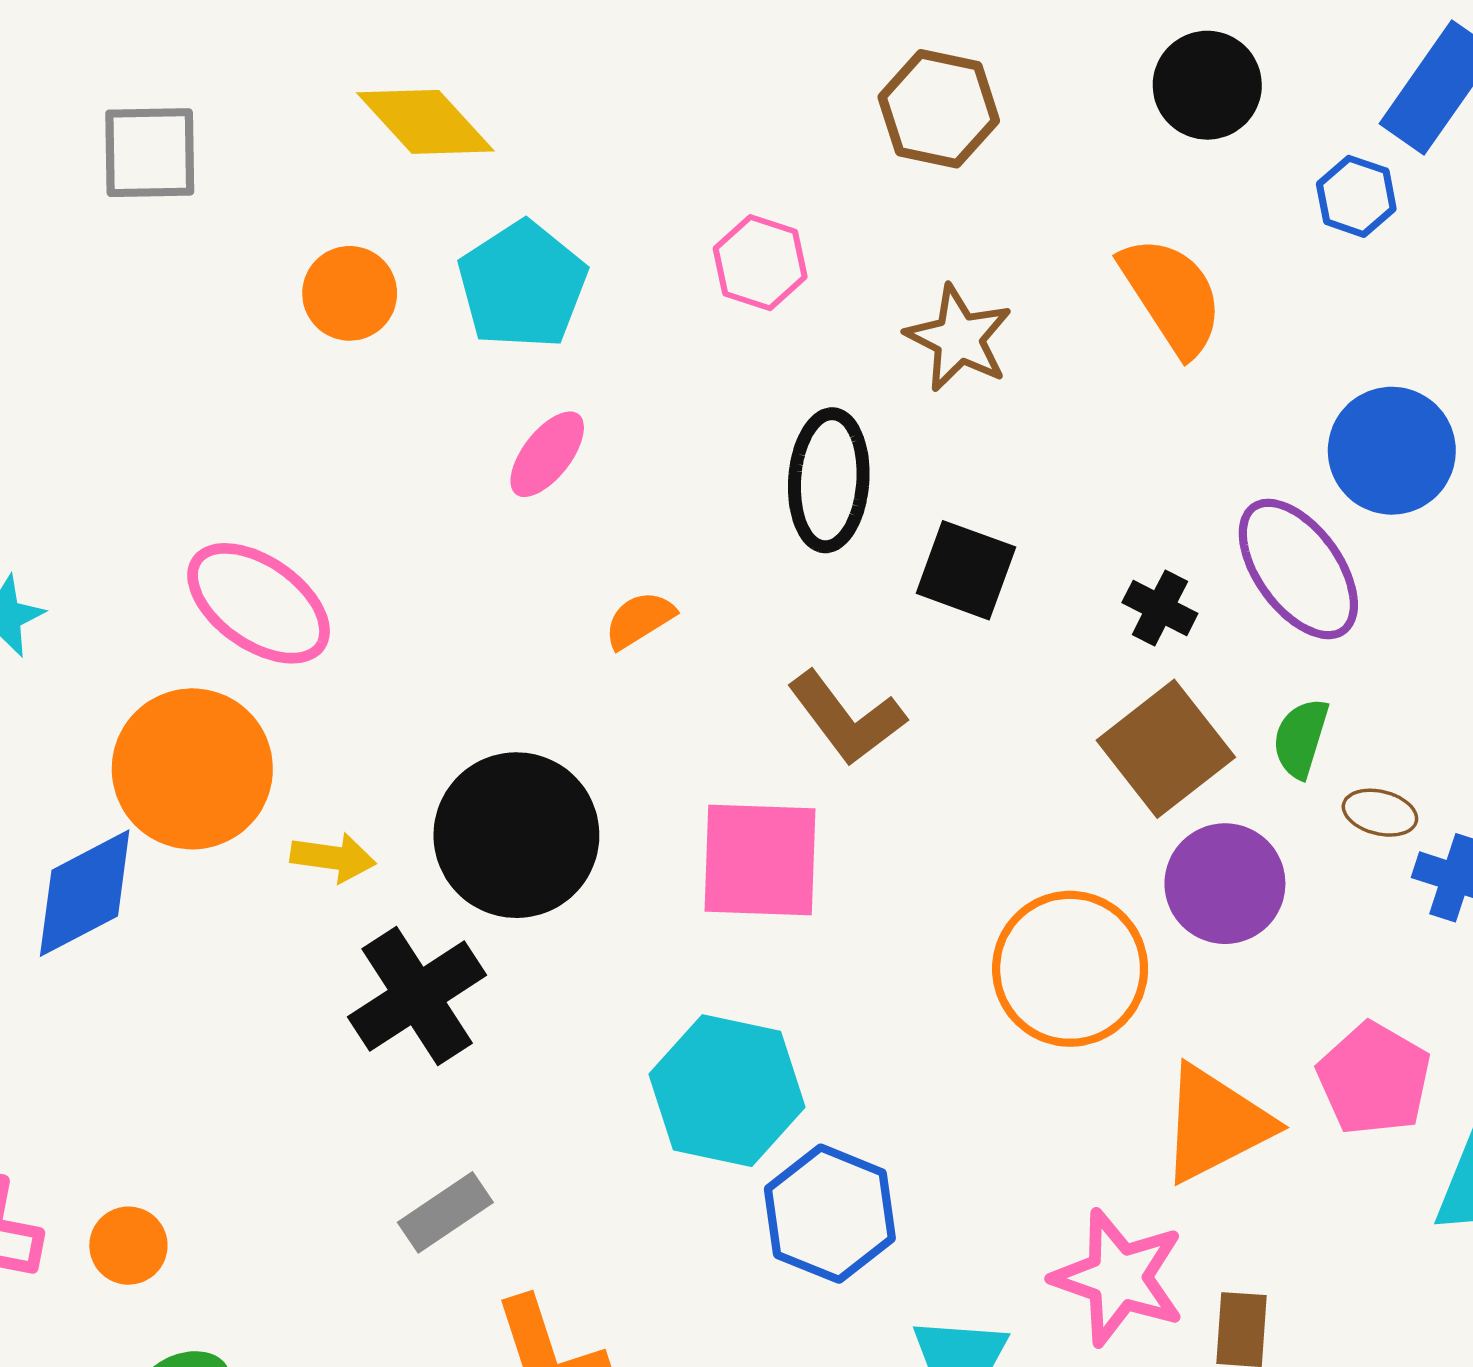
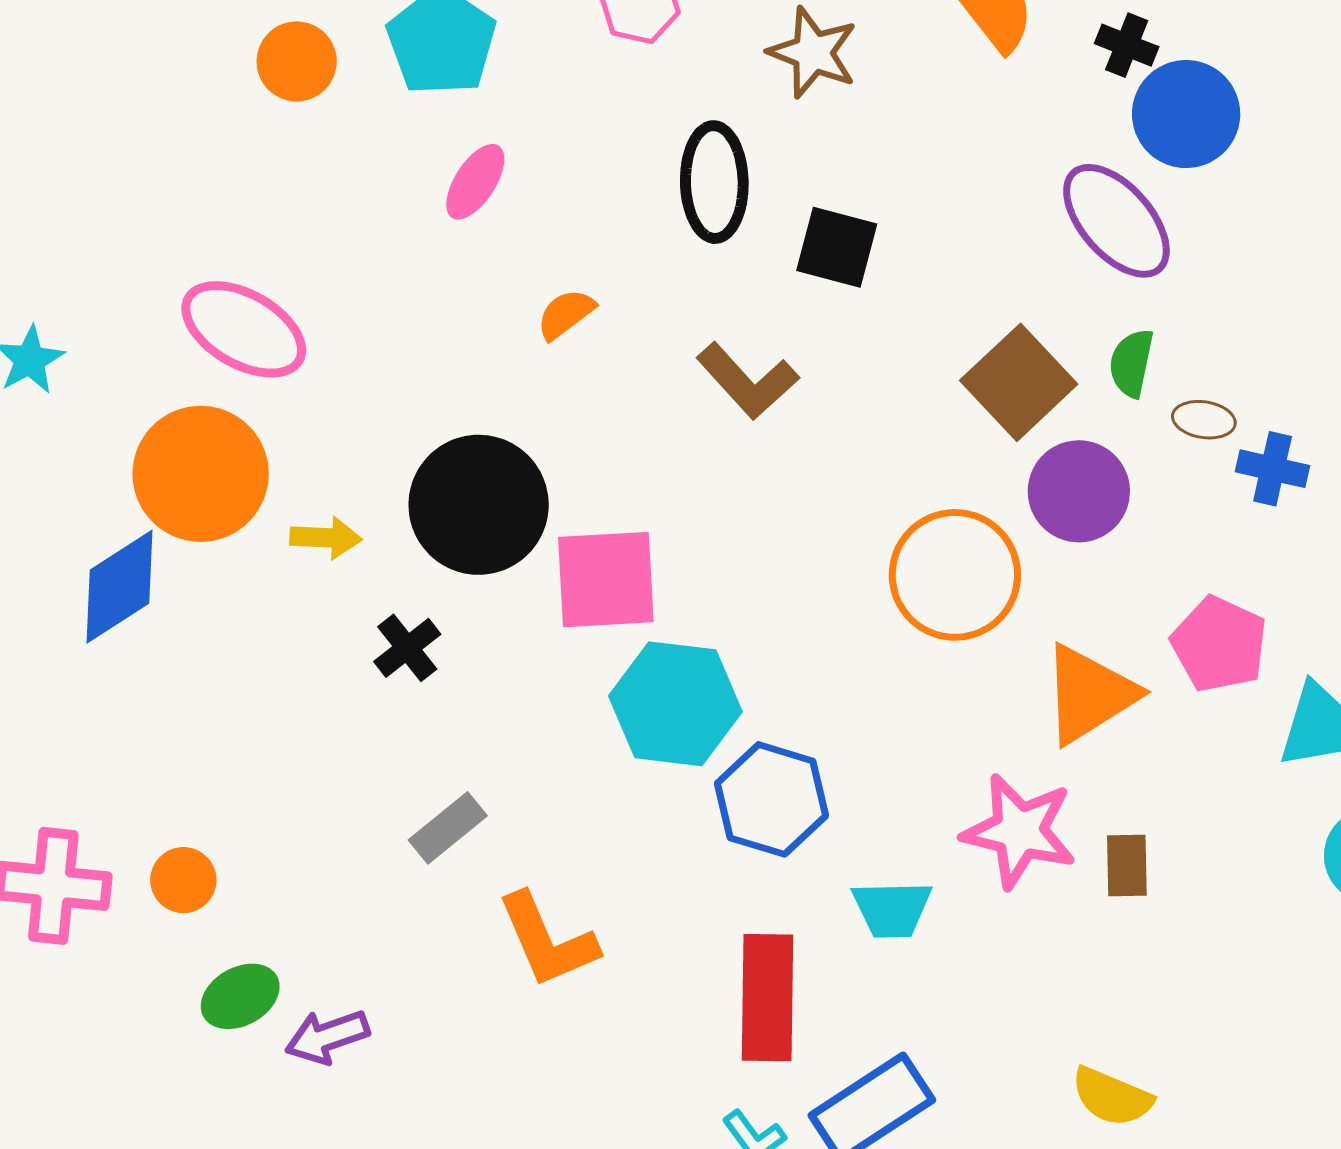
black cross: (1160, 608) -> (1127, 45), moved
pink square: (760, 860) -> (606, 580), moved
black cross: (417, 996) -> (407, 648), size x0.6

